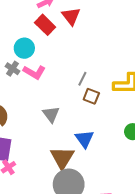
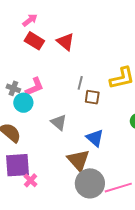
red triangle: (71, 16) -> (65, 42), moved
cyan circle: (24, 48) -> (23, 103), moved
pink L-shape: (34, 72) -> (34, 87), turned -40

